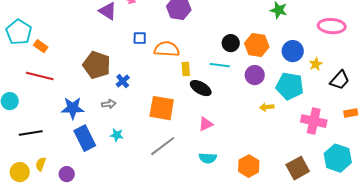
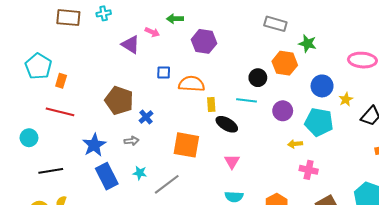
orange hexagon: (257, 45) -> (285, 63), moved
orange rectangle: (41, 46) -> (61, 81), turned 72
blue star: (73, 108) -> (94, 145), turned -30
pink cross: (314, 121) -> (309, 170), moved, size x0.7
pink triangle: (206, 124) -> (232, 162), turned -35
gray line: (163, 146) -> (167, 184), moved

